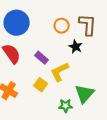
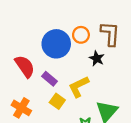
blue circle: (17, 23) -> (56, 44), moved
purple rectangle: (42, 58) -> (49, 79), moved

